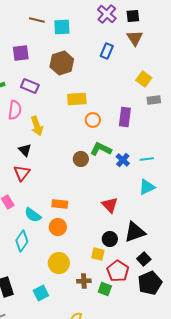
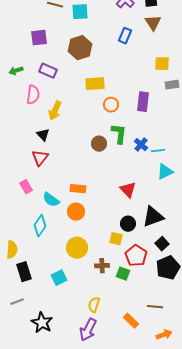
yellow square: (144, 79) -> (162, 64), turned -35
yellow arrow: (37, 126) -> (55, 111), turned 42
green L-shape: (101, 149) -> (119, 134), turned 70
cyan line: (147, 159) -> (158, 151), moved

